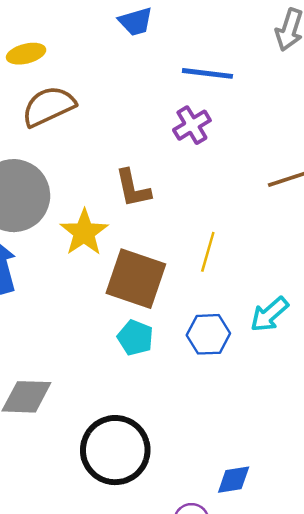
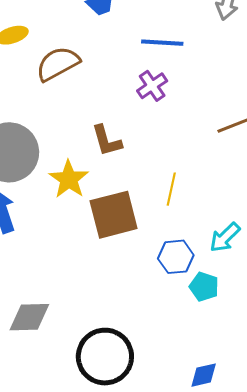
brown semicircle: (49, 106) -> (58, 64), moved
brown square: (136, 279) -> (114, 215), turned -30
cyan pentagon: (135, 338) -> (204, 287), moved

